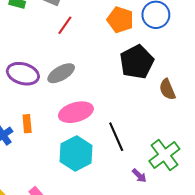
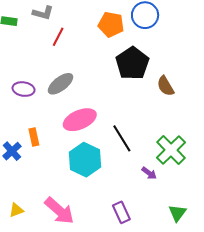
purple ellipse: (23, 74) -> (24, 89), size x0.7

